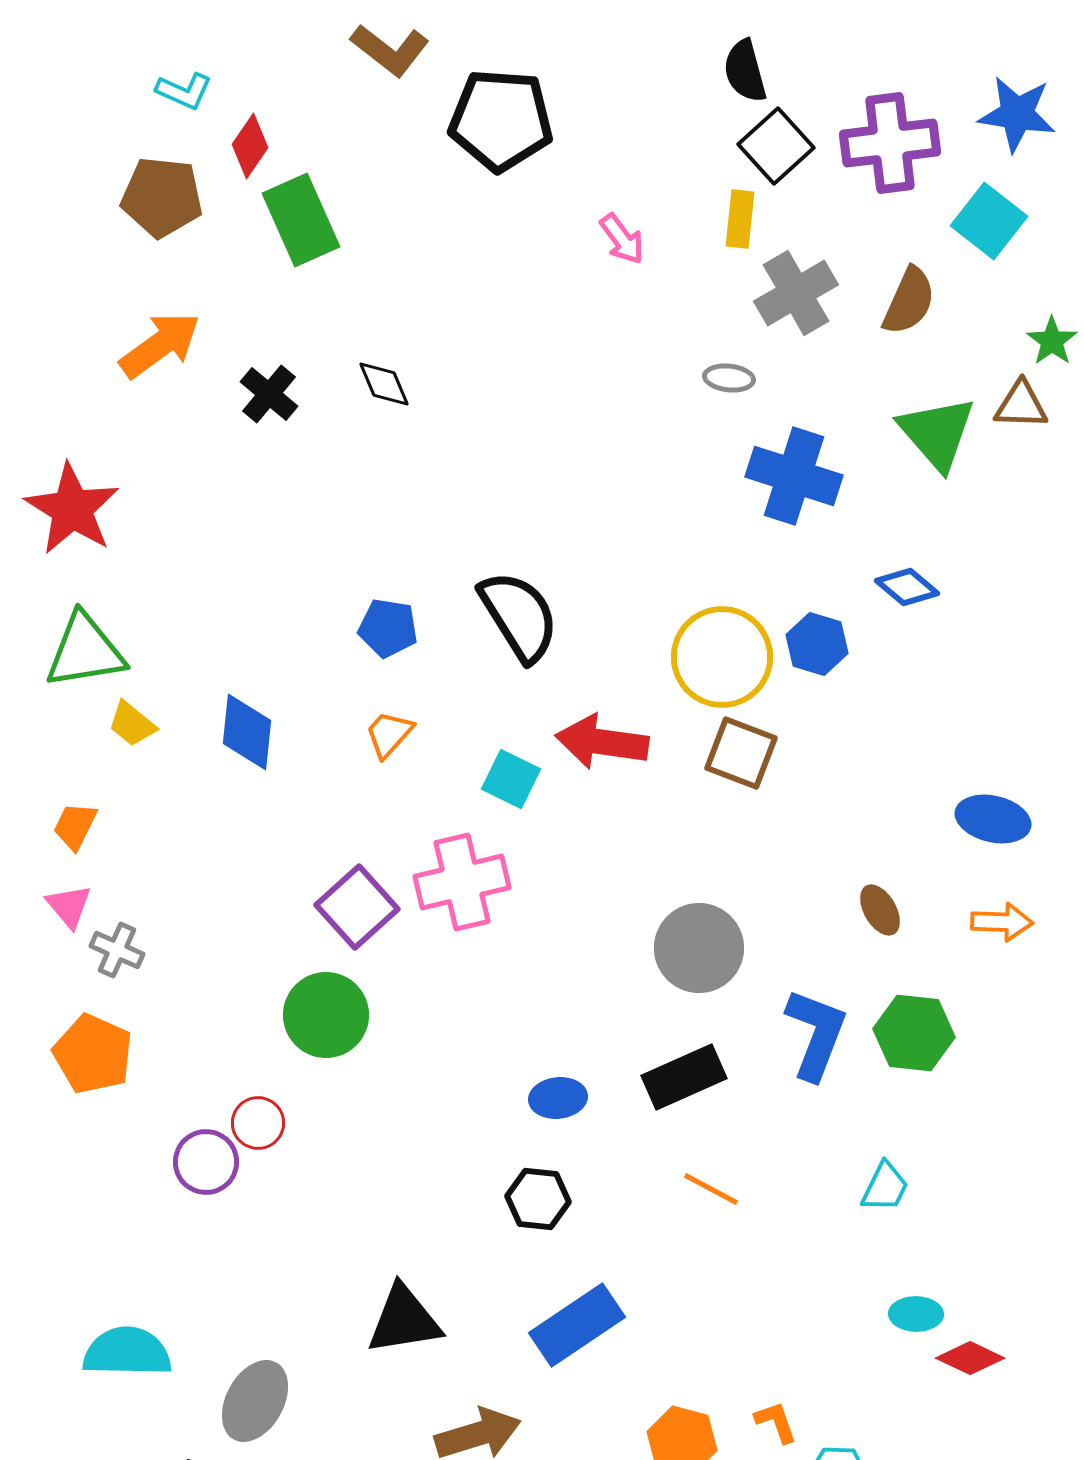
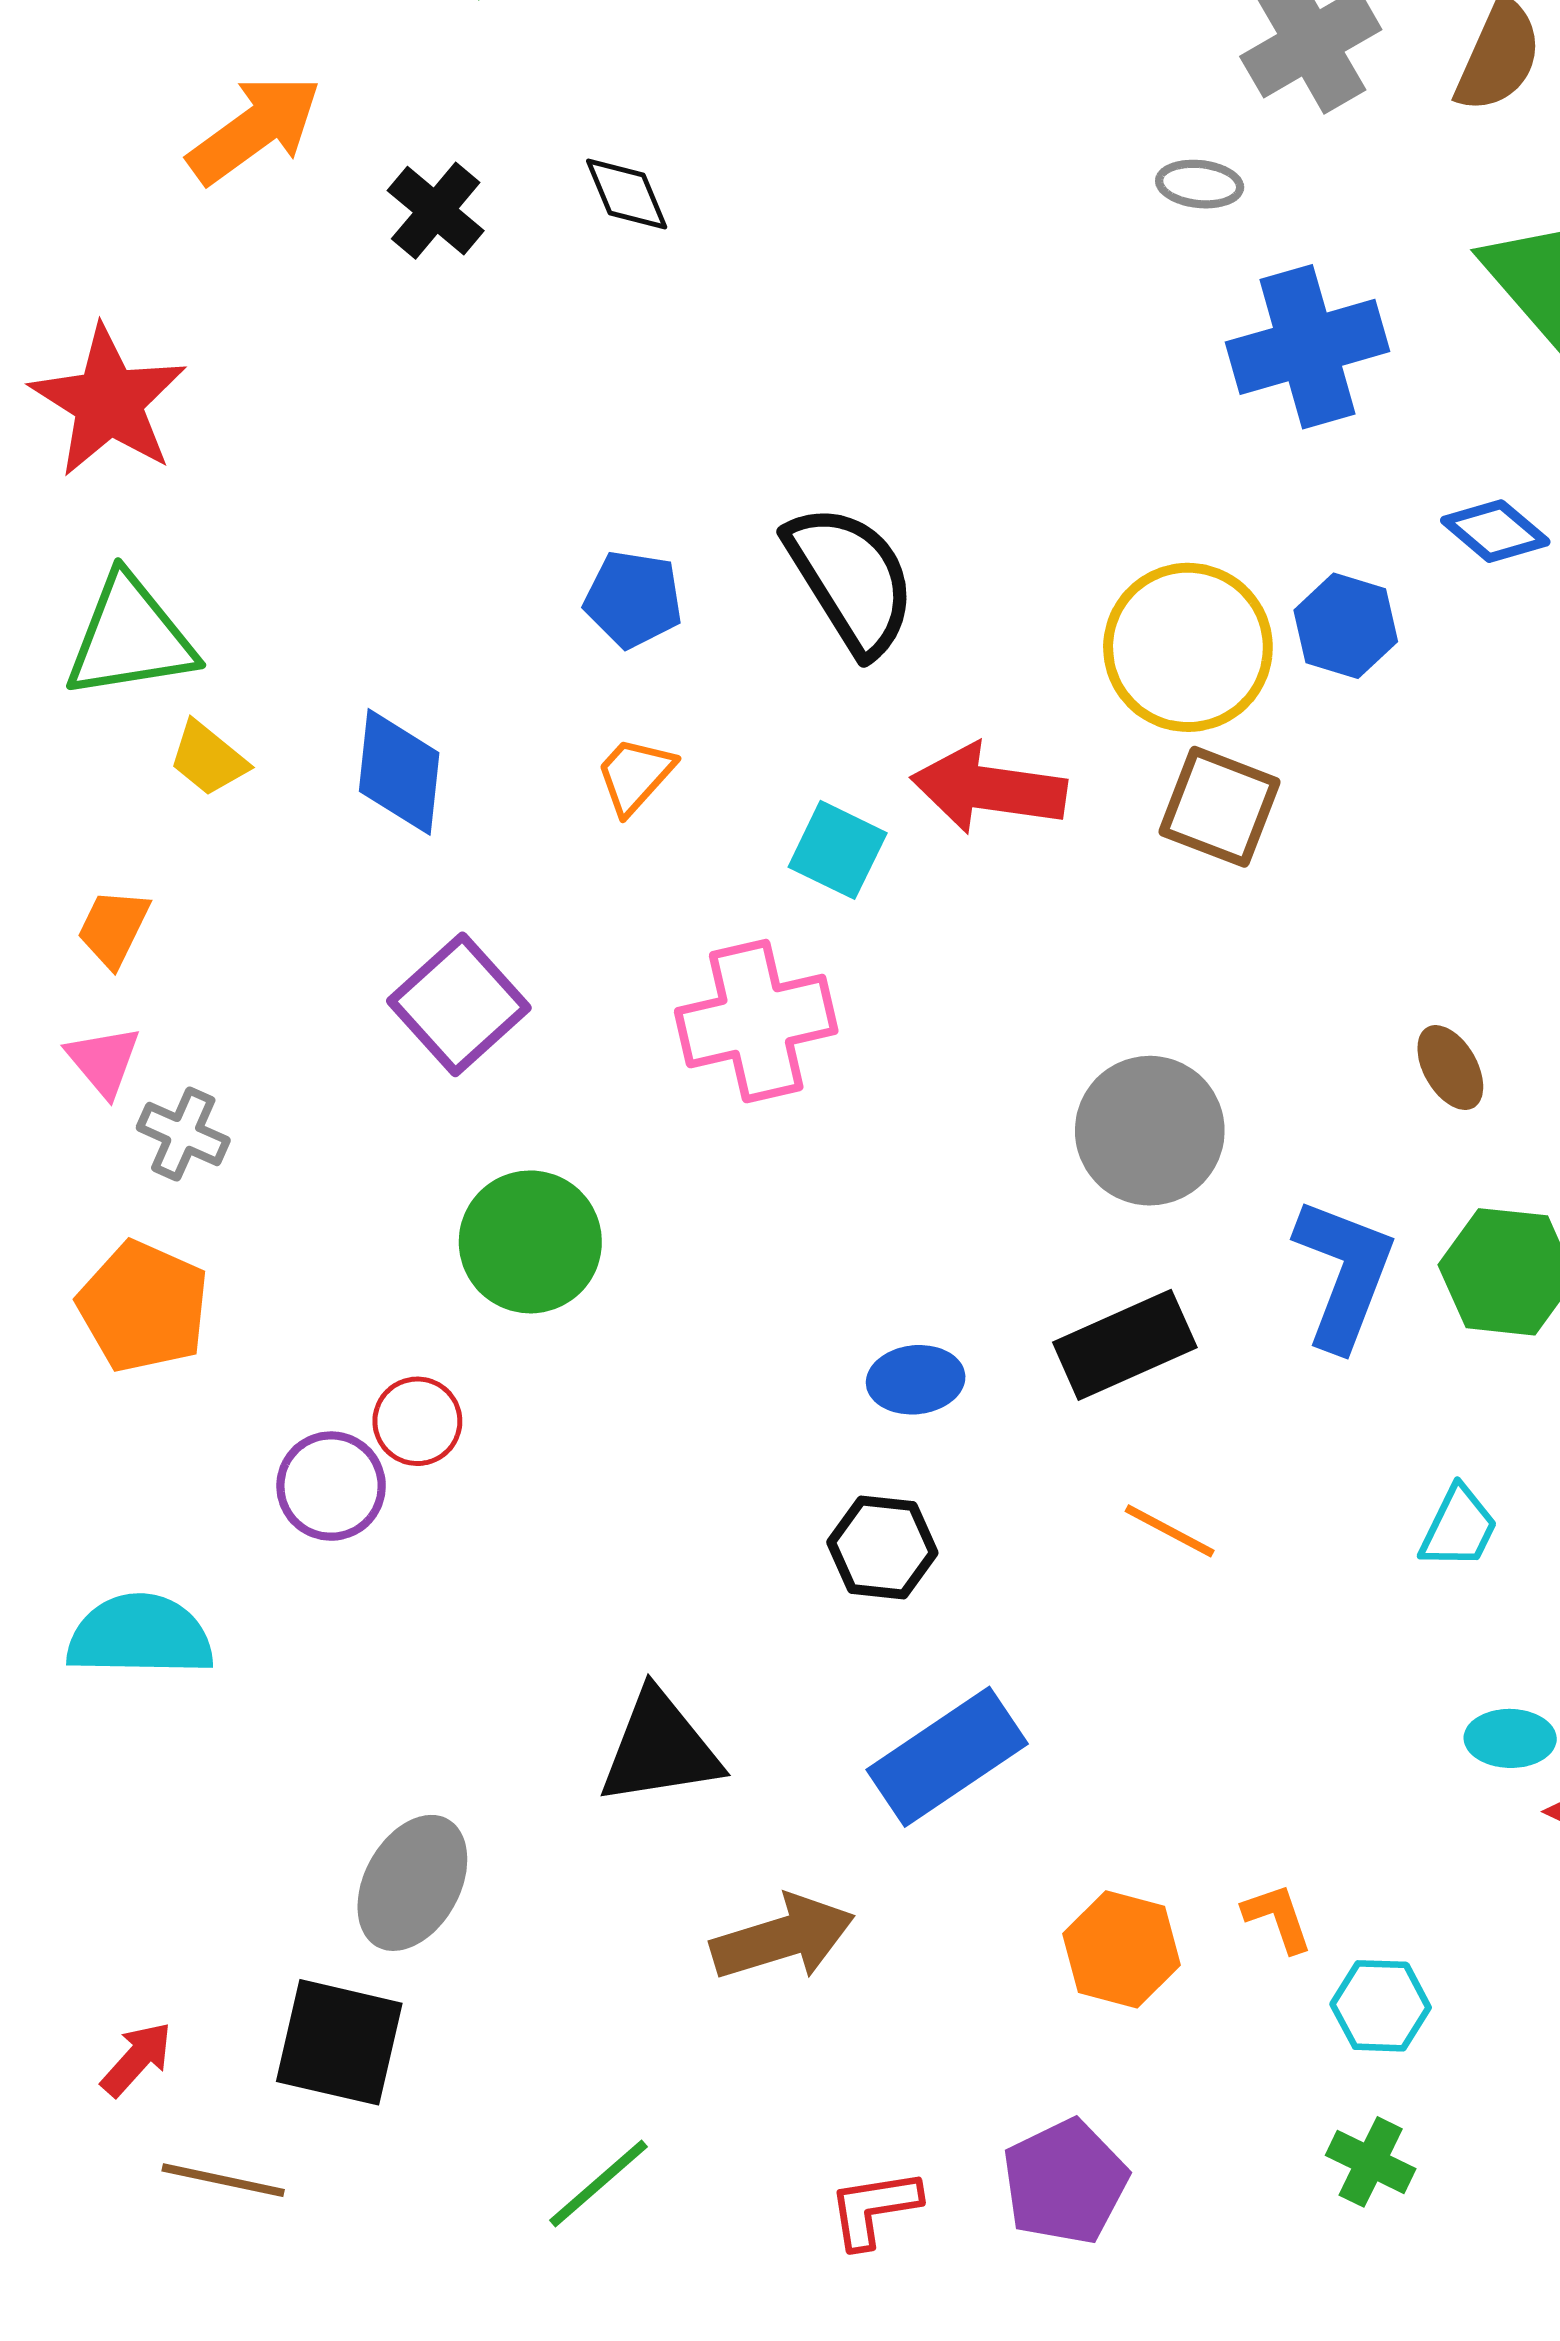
blue cross: (794, 476) -> (1308, 347), turned -34
purple square: (357, 907) -> (459, 1004), moved
cyan semicircle: (127, 1352) -> (140, 1635), moved

